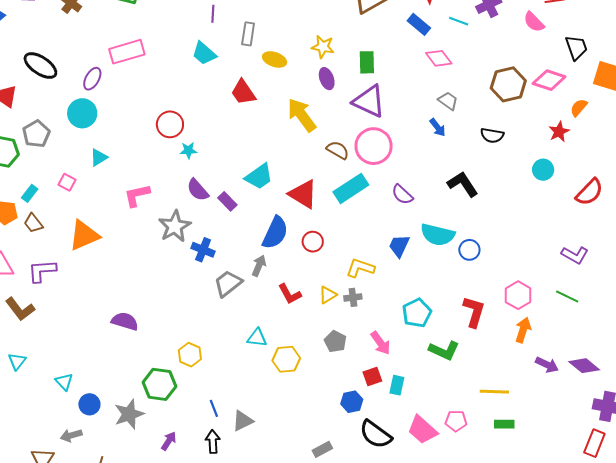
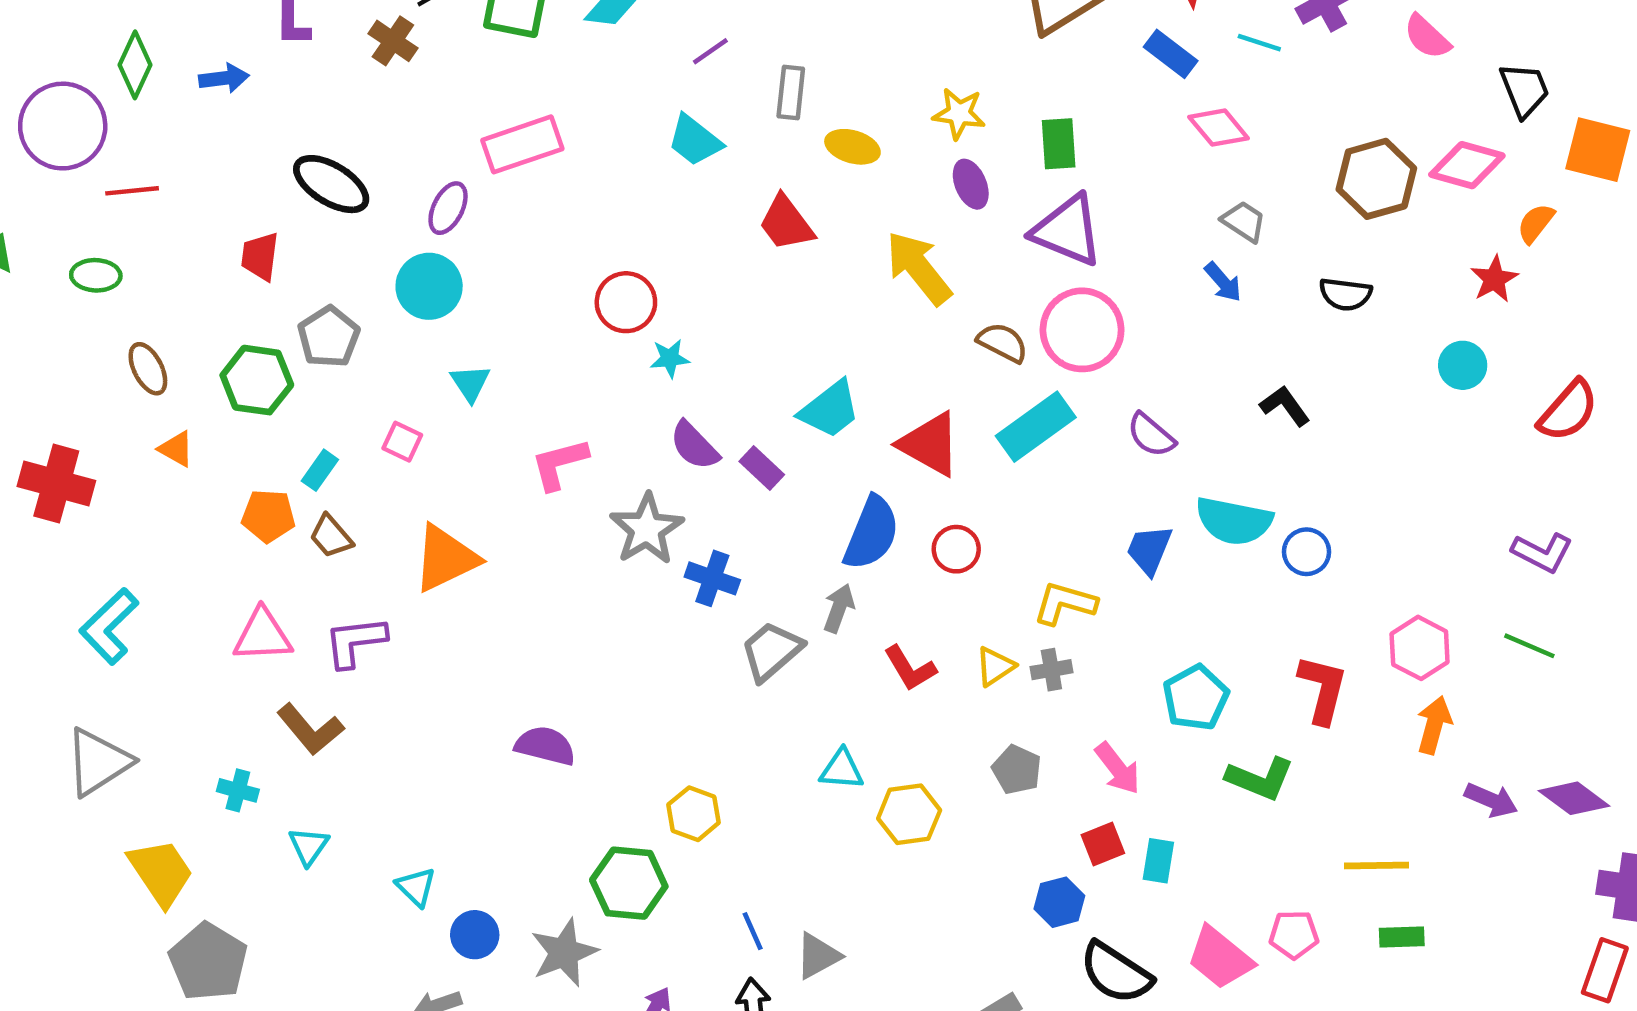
purple line: (213, 14) -> (710, 51), turned 54
cyan triangle: (99, 157) -> (470, 383), turned -30
black L-shape: (463, 184) -> (1285, 406), size x0.7

